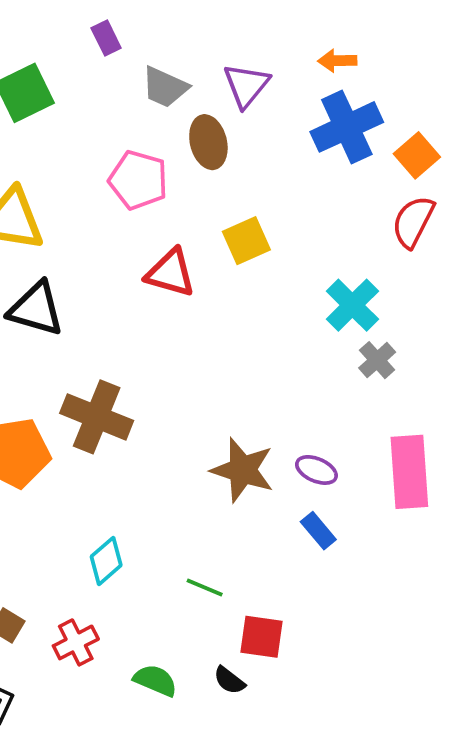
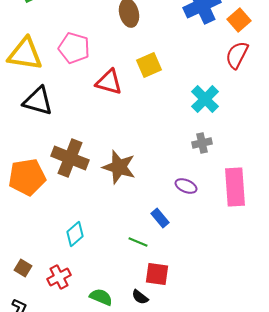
pink pentagon: (138, 180) -> (74, 48), moved
gray cross: (377, 360) -> (202, 143), moved, turned 30
brown star: (243, 470) -> (119, 167), moved
blue rectangle: (318, 531) -> (160, 218), moved
green line: (205, 587) -> (138, 242), moved

